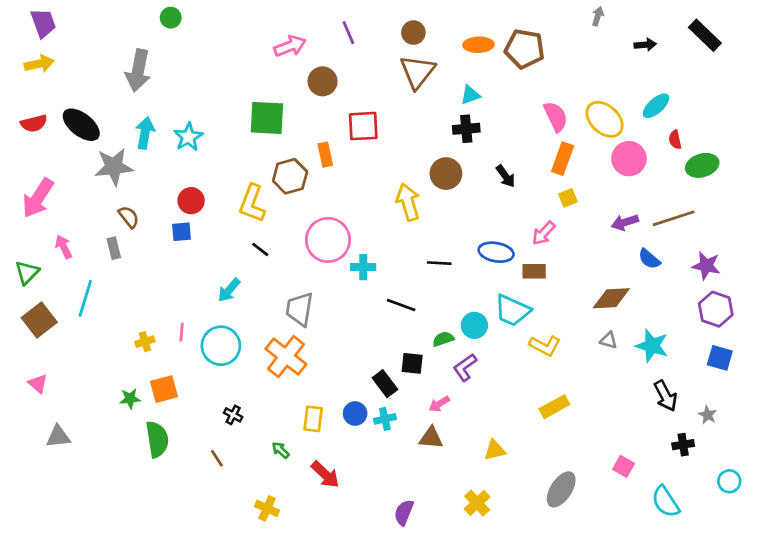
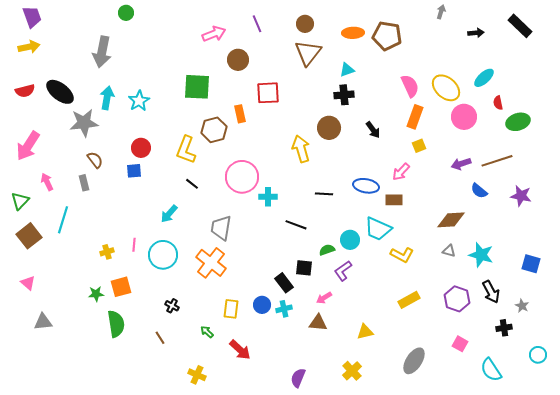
purple hexagon: (716, 309) -> (457, 299), moved

